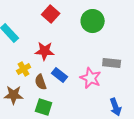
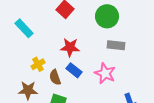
red star: (45, 51) -> (70, 47), moved
gray rectangle: (112, 63) -> (116, 45), moved

